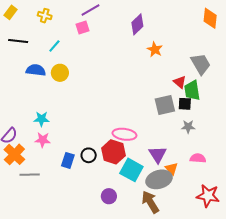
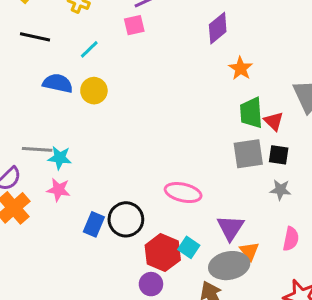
green trapezoid: (192, 90) -> (251, 113), moved
red hexagon: (113, 152) -> (163, 253), moved
black circle: (89, 155) -> (126, 219), size x1.5
pink semicircle: (198, 158) -> (291, 239), turned 91
cyan square: (131, 170) -> (189, 247), size x0.6
gray line: (30, 175) -> (37, 149), moved

